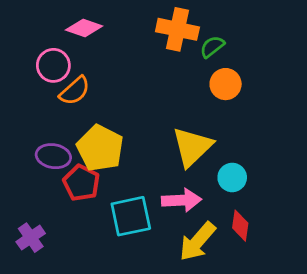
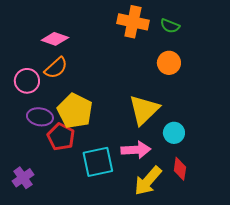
pink diamond: (84, 28) -> (55, 39), moved
green semicircle: (212, 47) -> (170, 26), moved, turned -120
pink circle: (53, 65) -> (27, 81), moved

